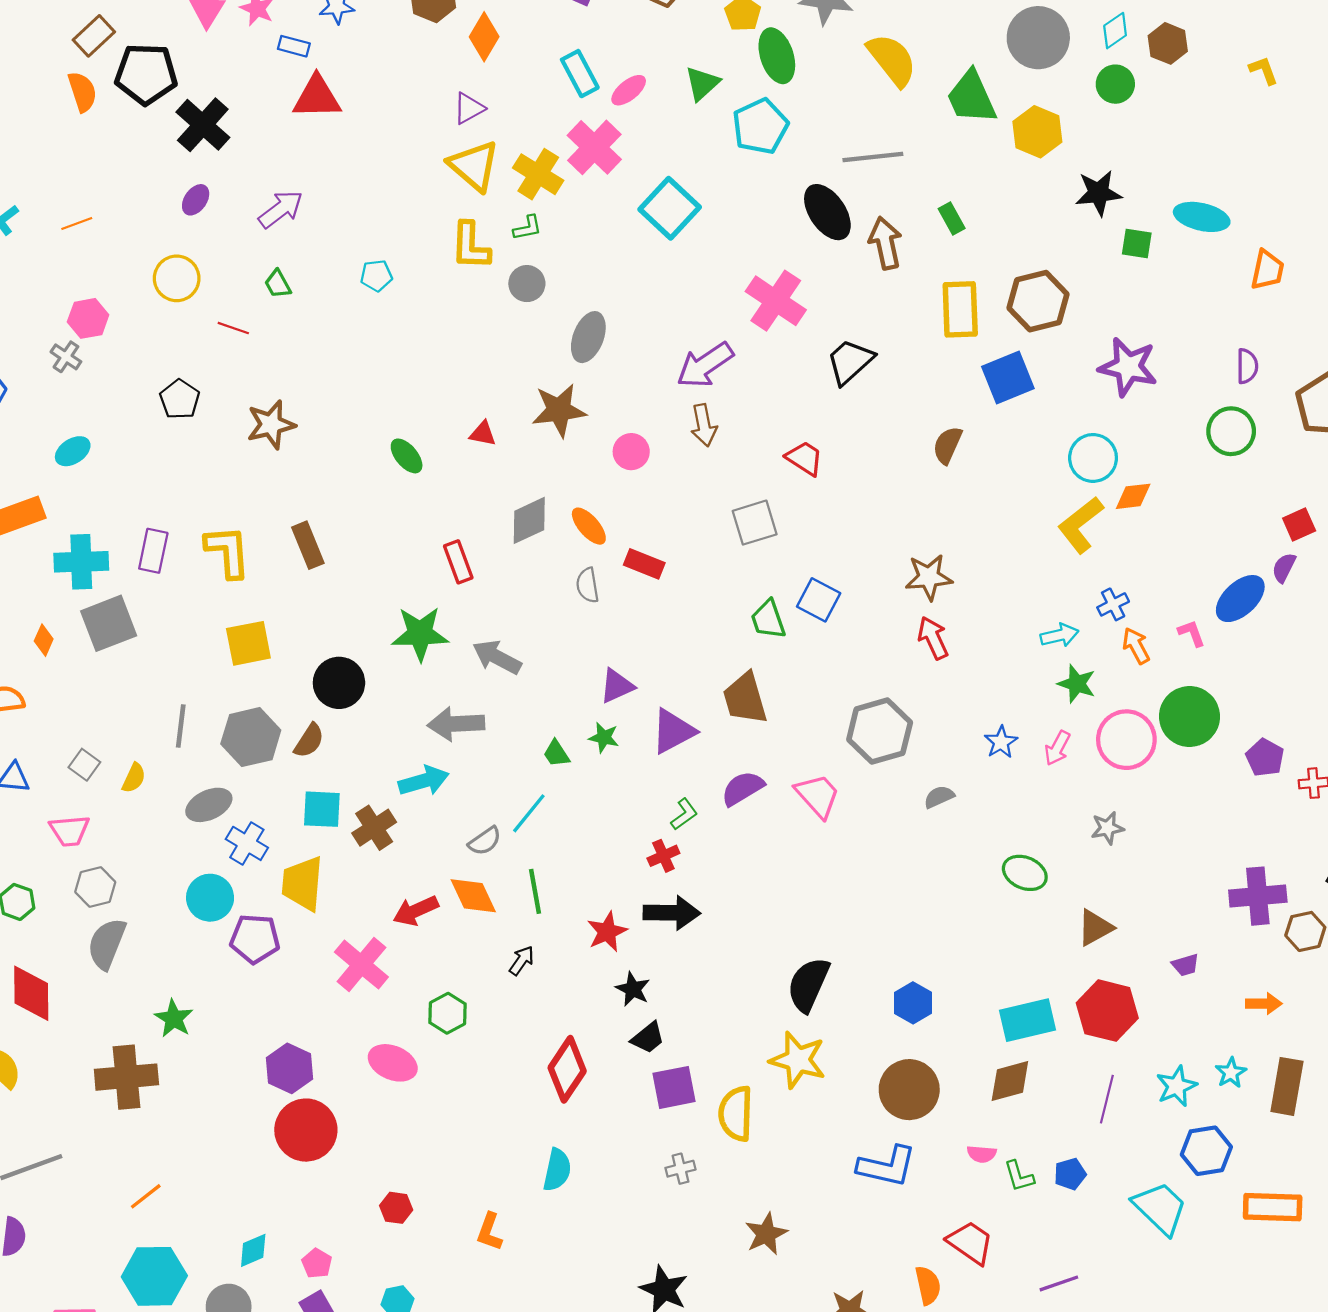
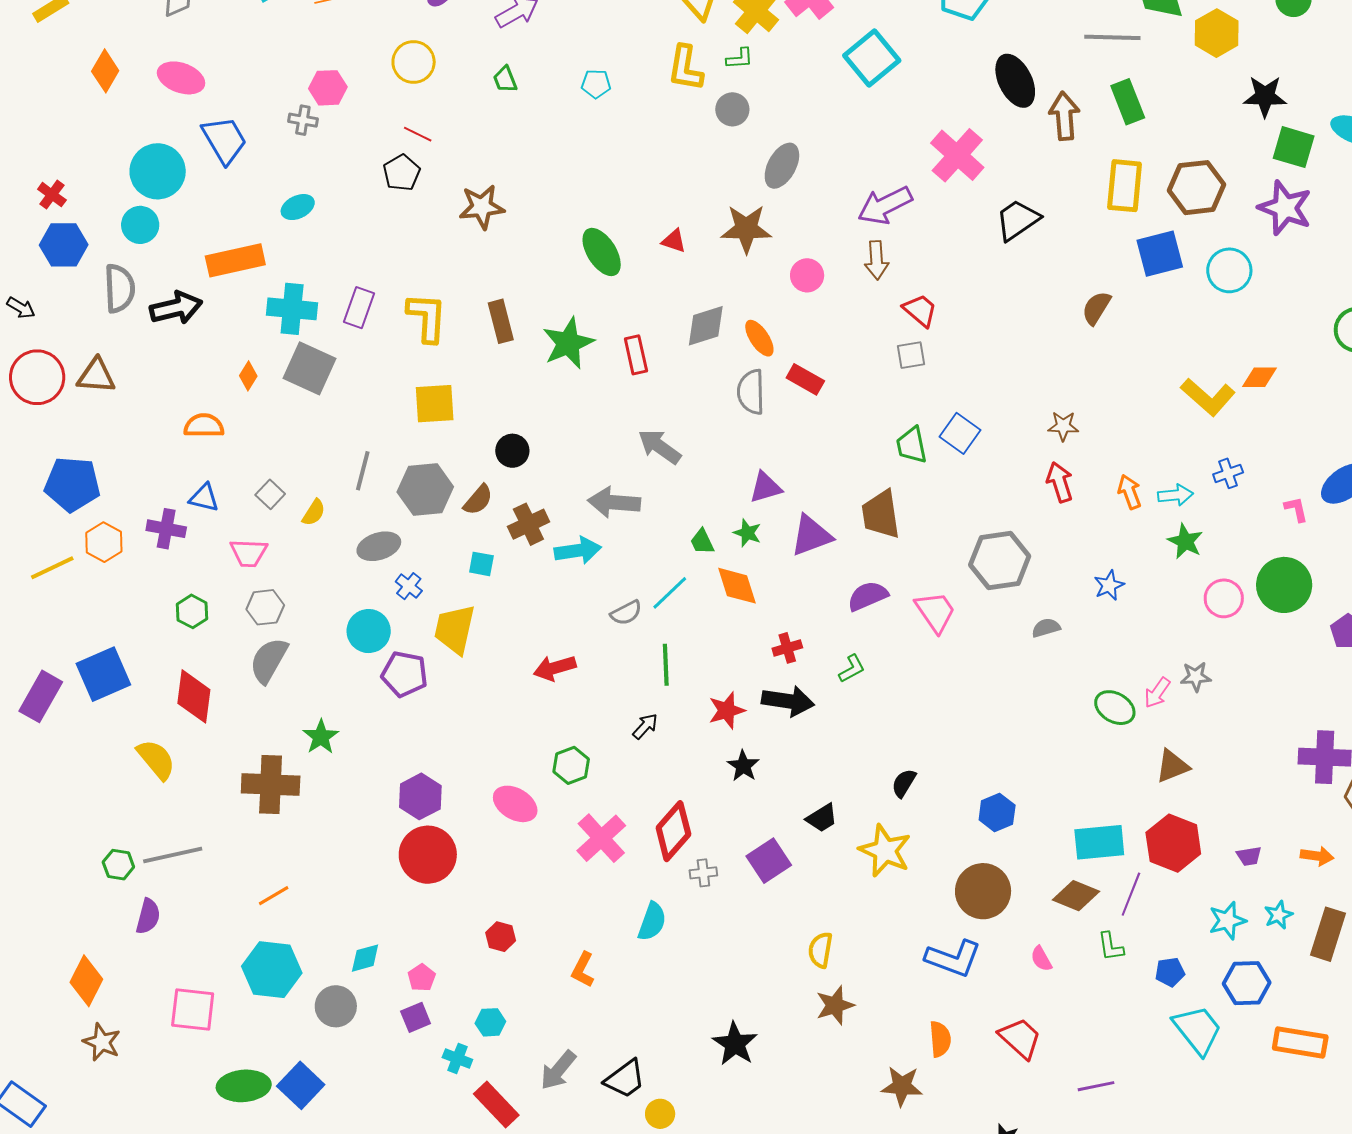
gray line: (873, 157) -> (1112, 37), moved
green rectangle: (952, 218) -> (1128, 102), size x1.5
green square: (1137, 244) -> (1294, 147), size x1.4
red line: (233, 328) -> (418, 134), moved
gray cross: (66, 357) -> (303, 120), turned -32
purple star: (1128, 367) -> (1285, 208), moved
green ellipse: (407, 456) -> (602, 252), size x1.4
red trapezoid: (805, 458) -> (920, 310), moved
cyan circle: (1093, 458) -> (1229, 270), moved
gray square: (755, 523) -> (911, 355), size x0.7
yellow L-shape: (1080, 525) -> (1208, 397), turned -108
brown star: (929, 577) -> (1063, 426), size x0.7
gray semicircle: (588, 585) -> (751, 392), size x1.4
gray square: (109, 623) -> (309, 368), turned 38
green star: (420, 634) -> (568, 343), moved, turned -30
orange arrow: (1136, 646) -> (1130, 492), moved
black circle: (339, 683) -> (512, 451), size x0.7
pink circle: (1126, 740) -> (1224, 598), size x0.7
pink arrow: (1057, 748) -> (1157, 693), moved
cyan square: (322, 809) -> (481, 564), size x0.7
green L-shape: (684, 814) -> (852, 669), moved
brown cross: (374, 828) -> (528, 524), moved
blue cross: (247, 843) -> (409, 586), size x0.7
orange diamond: (473, 896) -> (737, 586), moved
pink cross: (361, 965) -> (601, 838), moved
purple trapezoid: (1185, 965) -> (1249, 856), moved
black semicircle: (808, 985) -> (904, 783), size x0.6
black trapezoid: (648, 1038) -> (822, 818), moved
brown diamond: (1010, 1081) -> (1076, 896), turned 30
purple square: (674, 1087) -> (769, 861), turned -30
purple line: (1107, 1099) -> (1131, 894), moved
yellow semicircle: (736, 1114) -> (820, 950), moved, size x0.7
pink semicircle: (982, 1154) -> (1041, 959), turned 48
gray cross: (680, 1169) -> (703, 873), moved
blue pentagon: (1070, 1174) -> (1170, 972), moved
green L-shape: (1019, 1176) -> (1111, 947), moved
orange semicircle: (928, 1285) -> (940, 1039), moved

